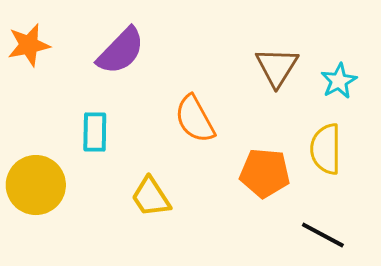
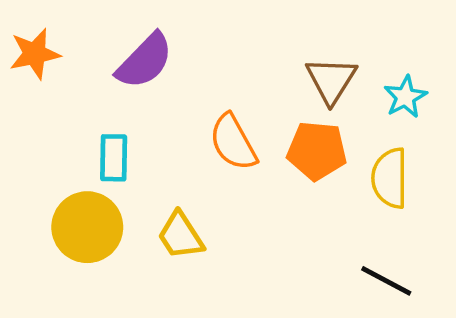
orange pentagon: (265, 173) -> (317, 151), moved
yellow circle: (36, 185) -> (87, 227), moved

